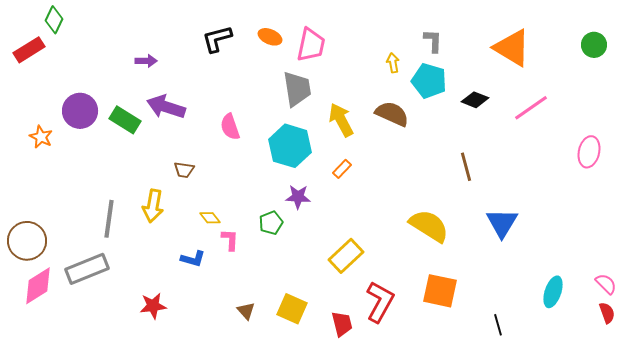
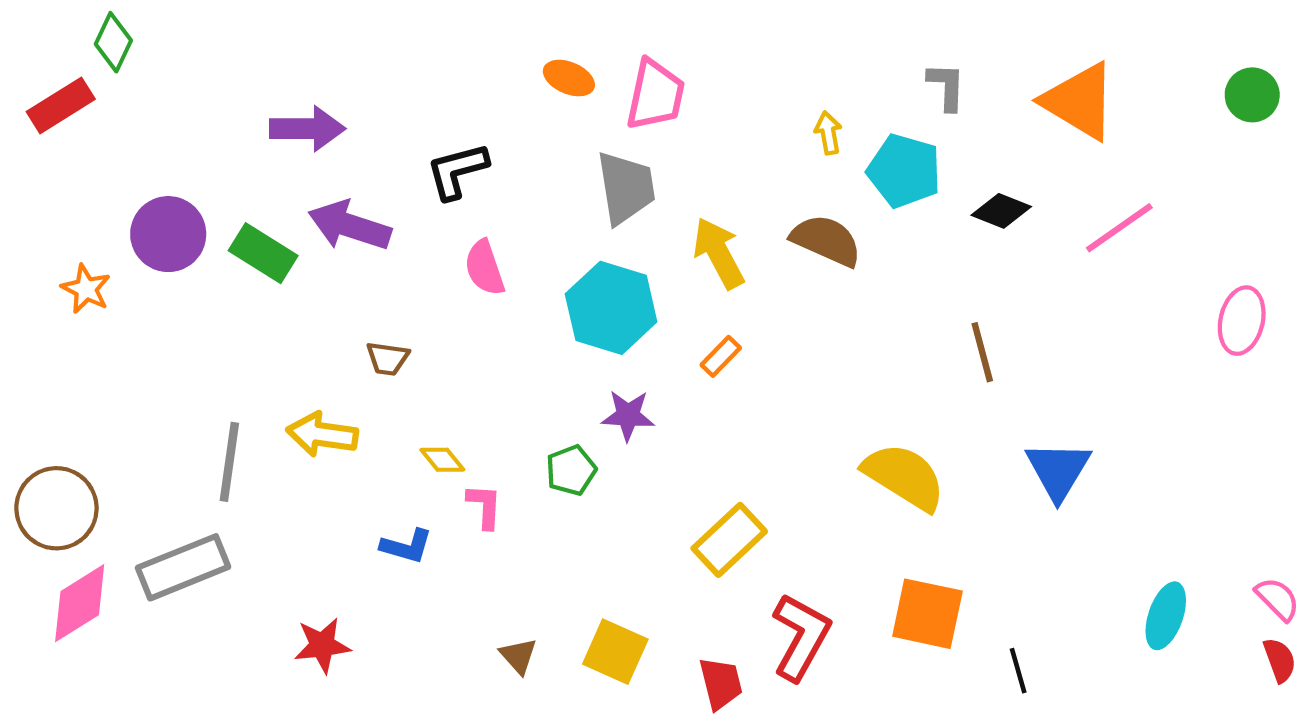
black L-shape: (217, 39) -> (457, 171), moved
gray L-shape: (433, 41) -> (946, 86), moved
purple arrow: (146, 61) -> (307, 129), size x1.6
yellow arrow: (153, 206) -> (322, 434), turned 88
black line: (498, 325) -> (1018, 671), moved

